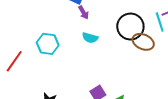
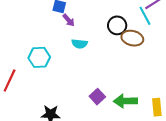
black circle: (130, 27) -> (117, 25), size x0.7

